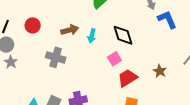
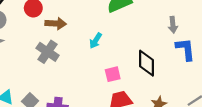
brown arrow: (70, 30) -> (56, 23), moved
black diamond: (123, 35) -> (146, 63), moved

